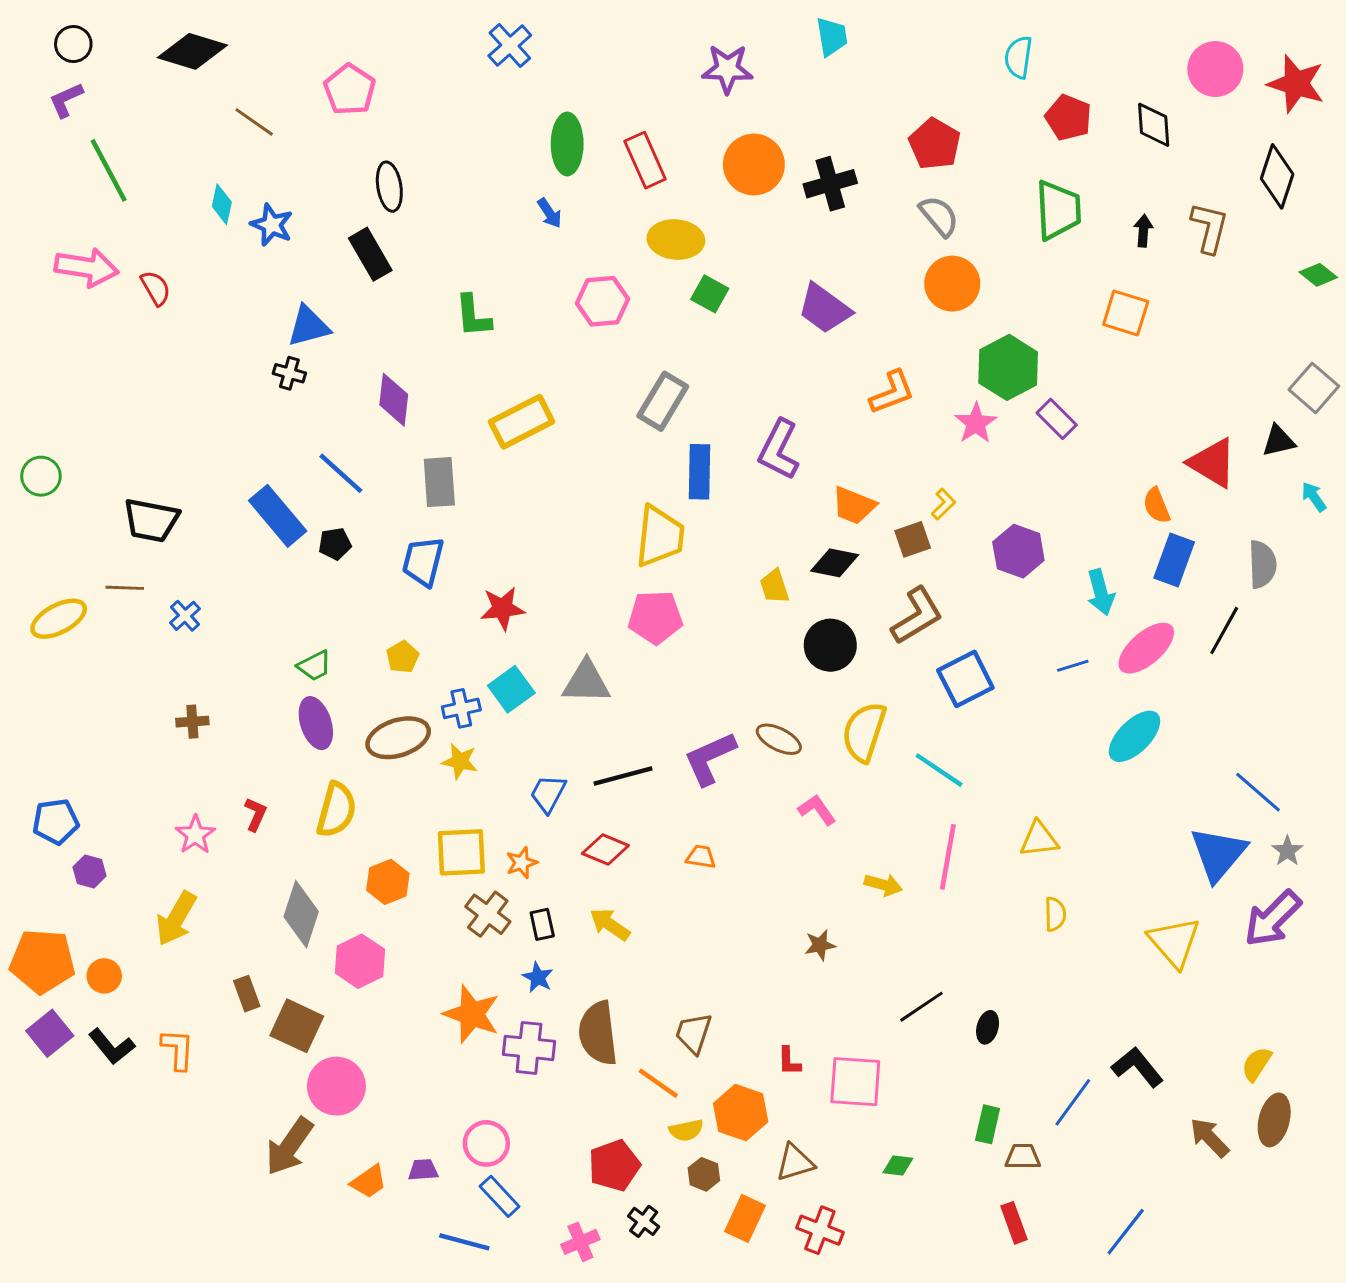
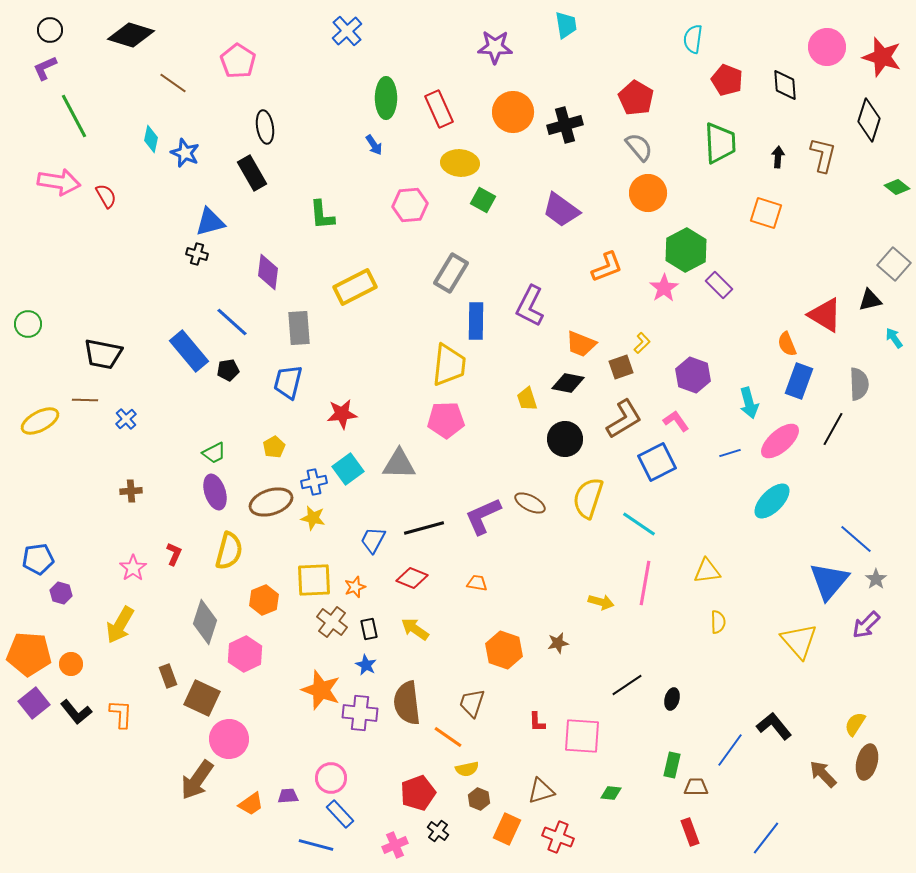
pink L-shape: (817, 810) -> (676, 421), moved
purple arrow: (1273, 919) -> (866, 625), size x0.7
orange hexagon: (741, 1113) -> (504, 650), moved

